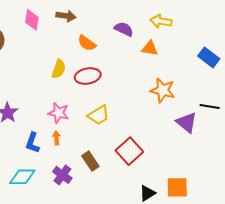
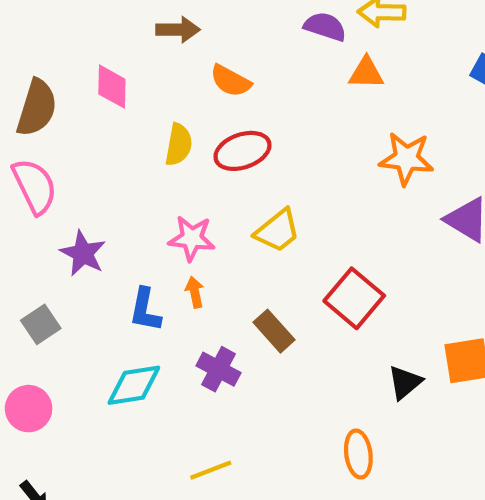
pink diamond: (32, 20) -> (112, 87), moved
purple semicircle: (124, 29) -> (325, 27), moved

